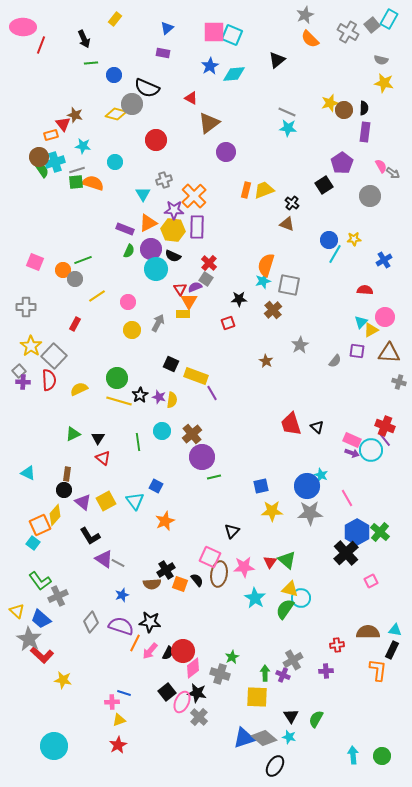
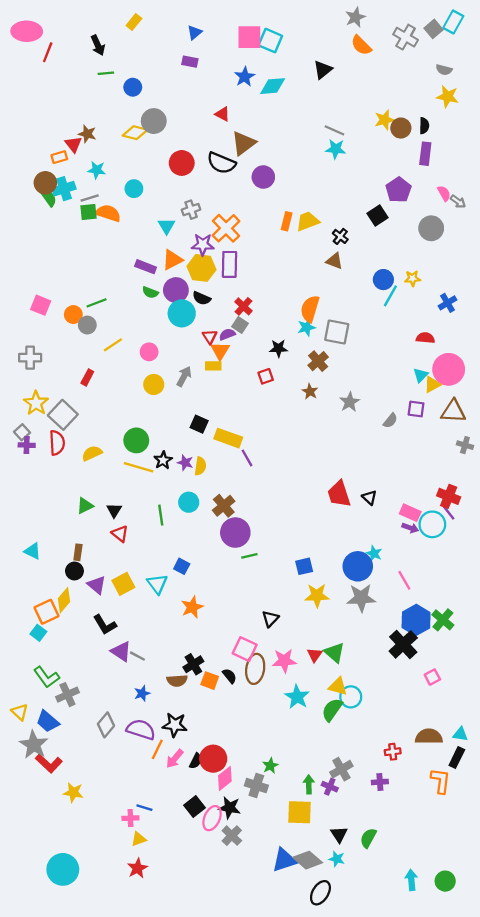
black semicircle: (147, 88) -> (221, 163), moved
green semicircle: (129, 251) -> (150, 292), turned 88
pink circle: (385, 317) -> (449, 369), size x1.4
brown star: (266, 361) -> (310, 391), moved

